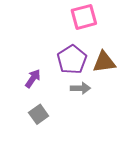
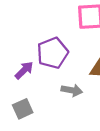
purple pentagon: (72, 60) -> (53, 53), moved

